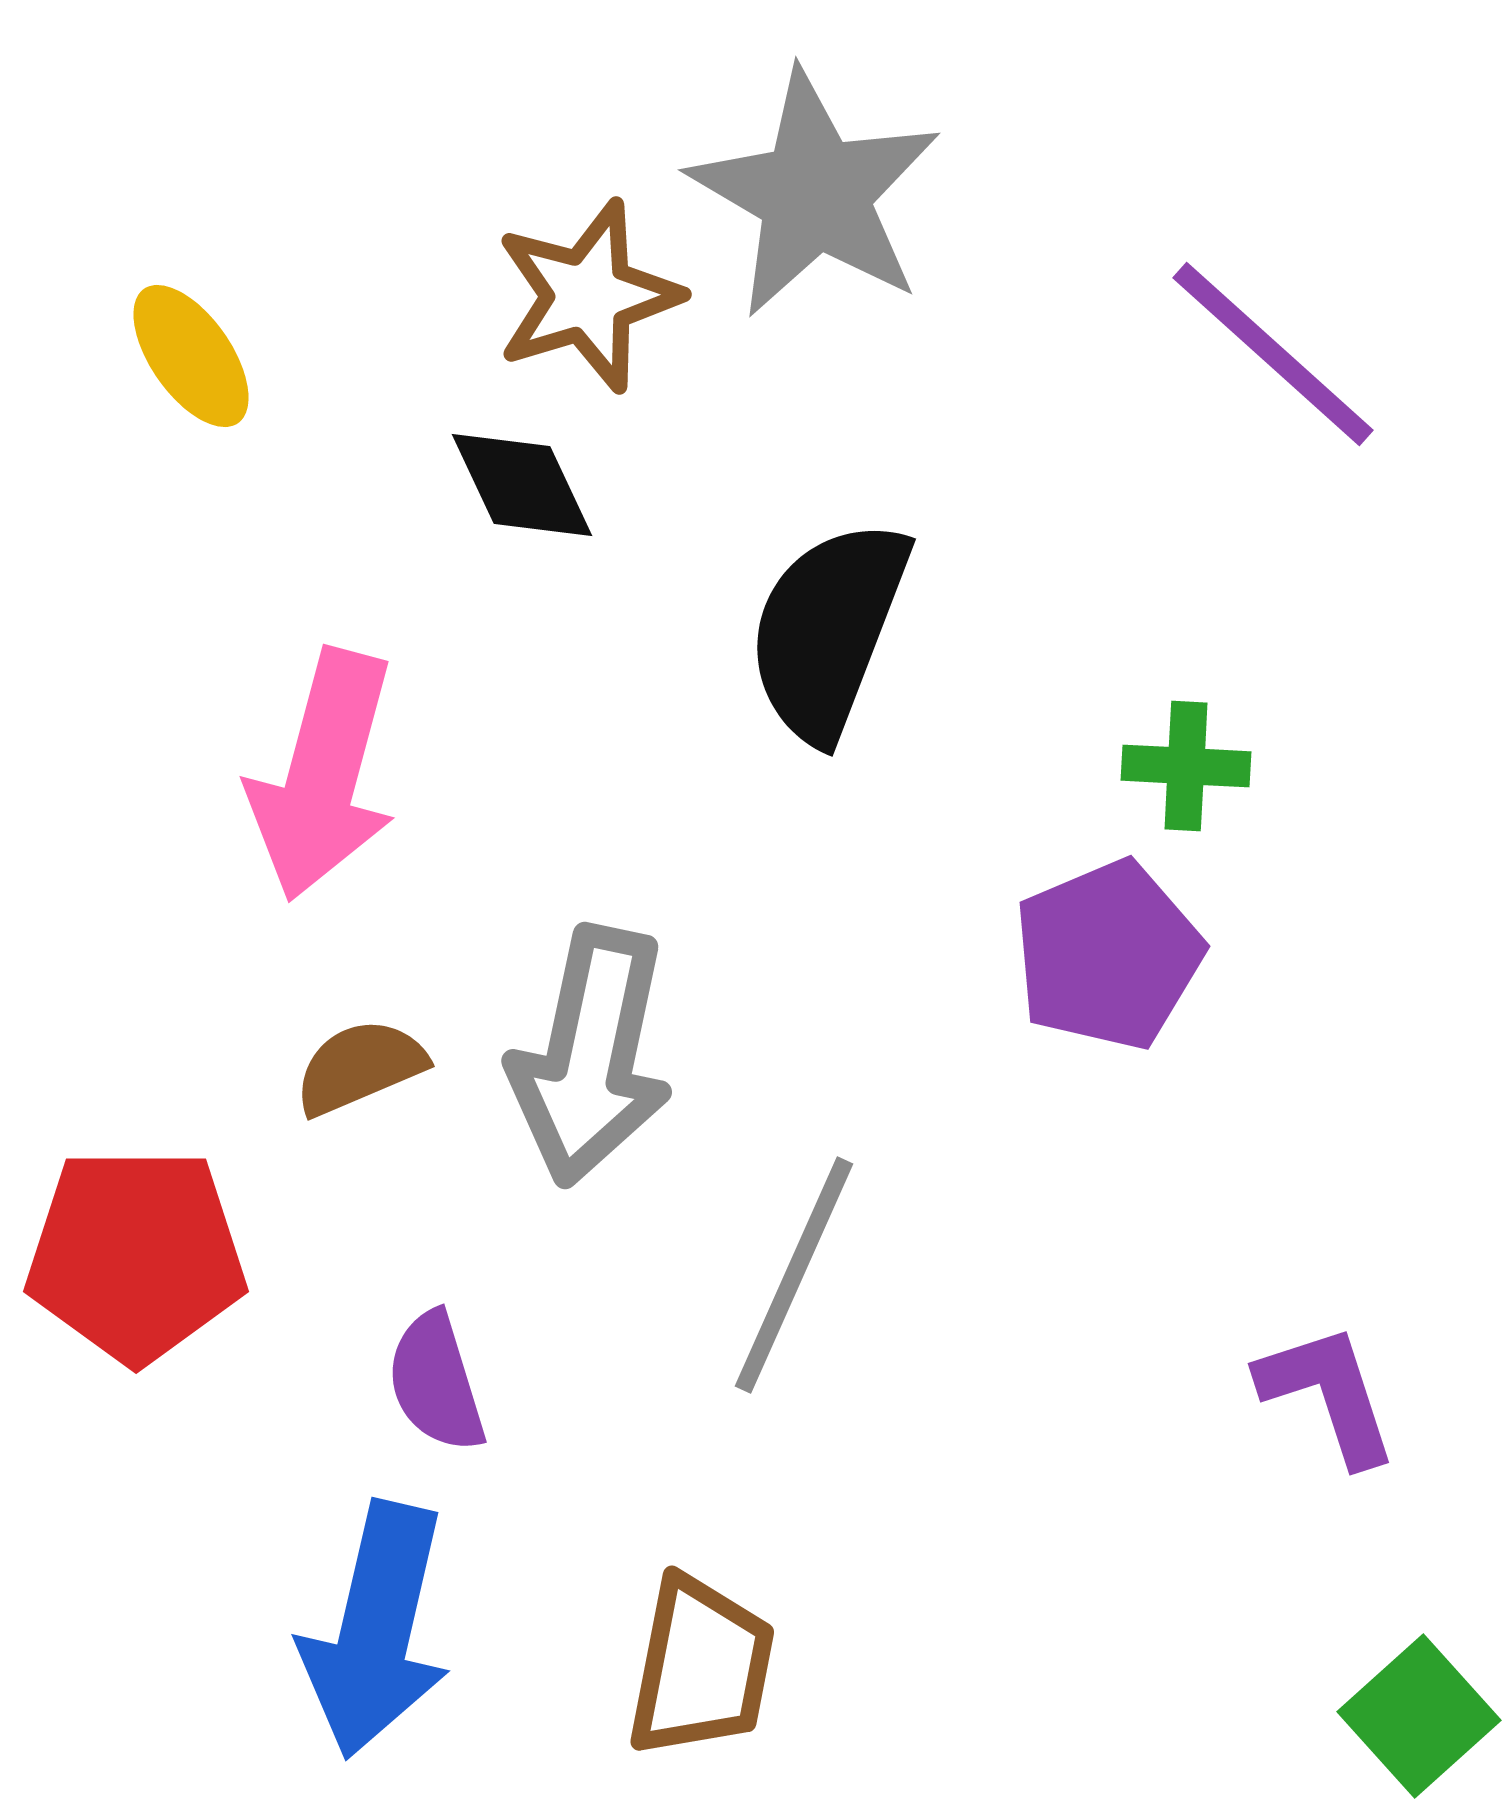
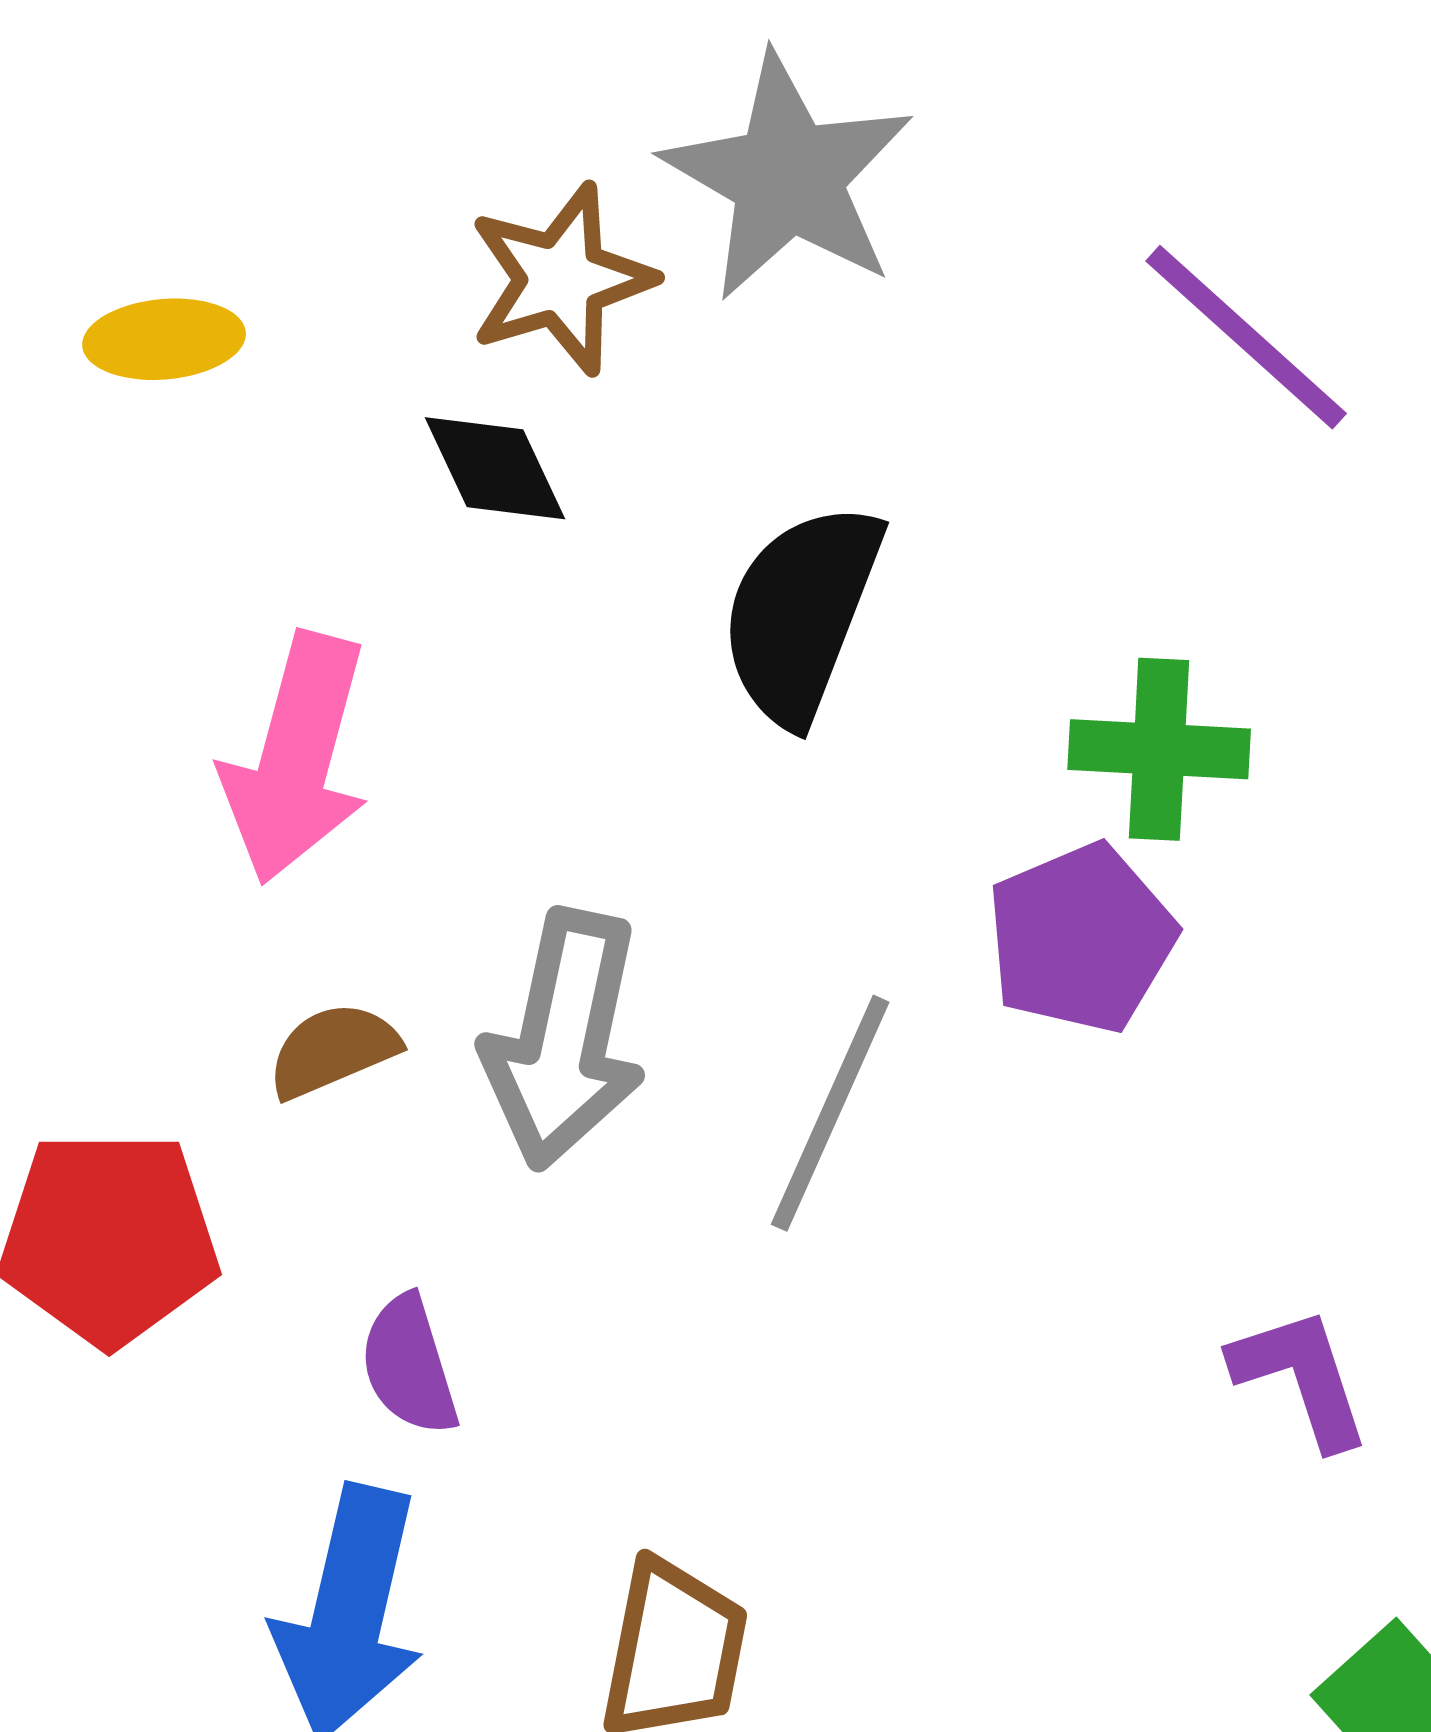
yellow ellipse: (191, 356) -> (164, 339), turned -60
green cross: (1186, 766) -> (1159, 749), size x1.4
gray line: (794, 1275) -> (830, 1113), moved

